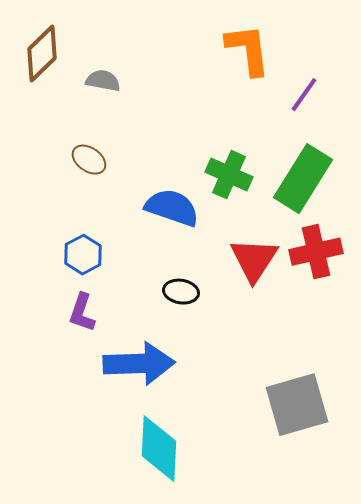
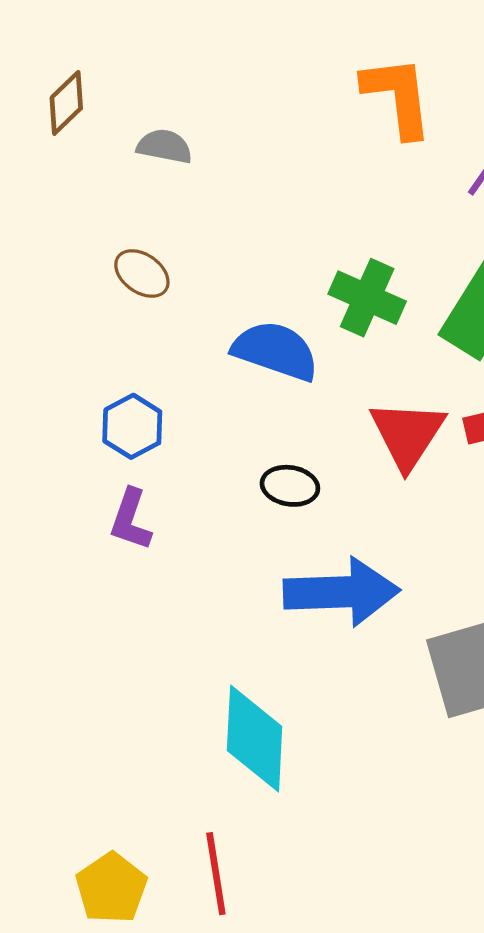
brown diamond: (42, 54) -> (66, 103), size x0.7
blue arrow: (139, 364) -> (341, 592), moved

